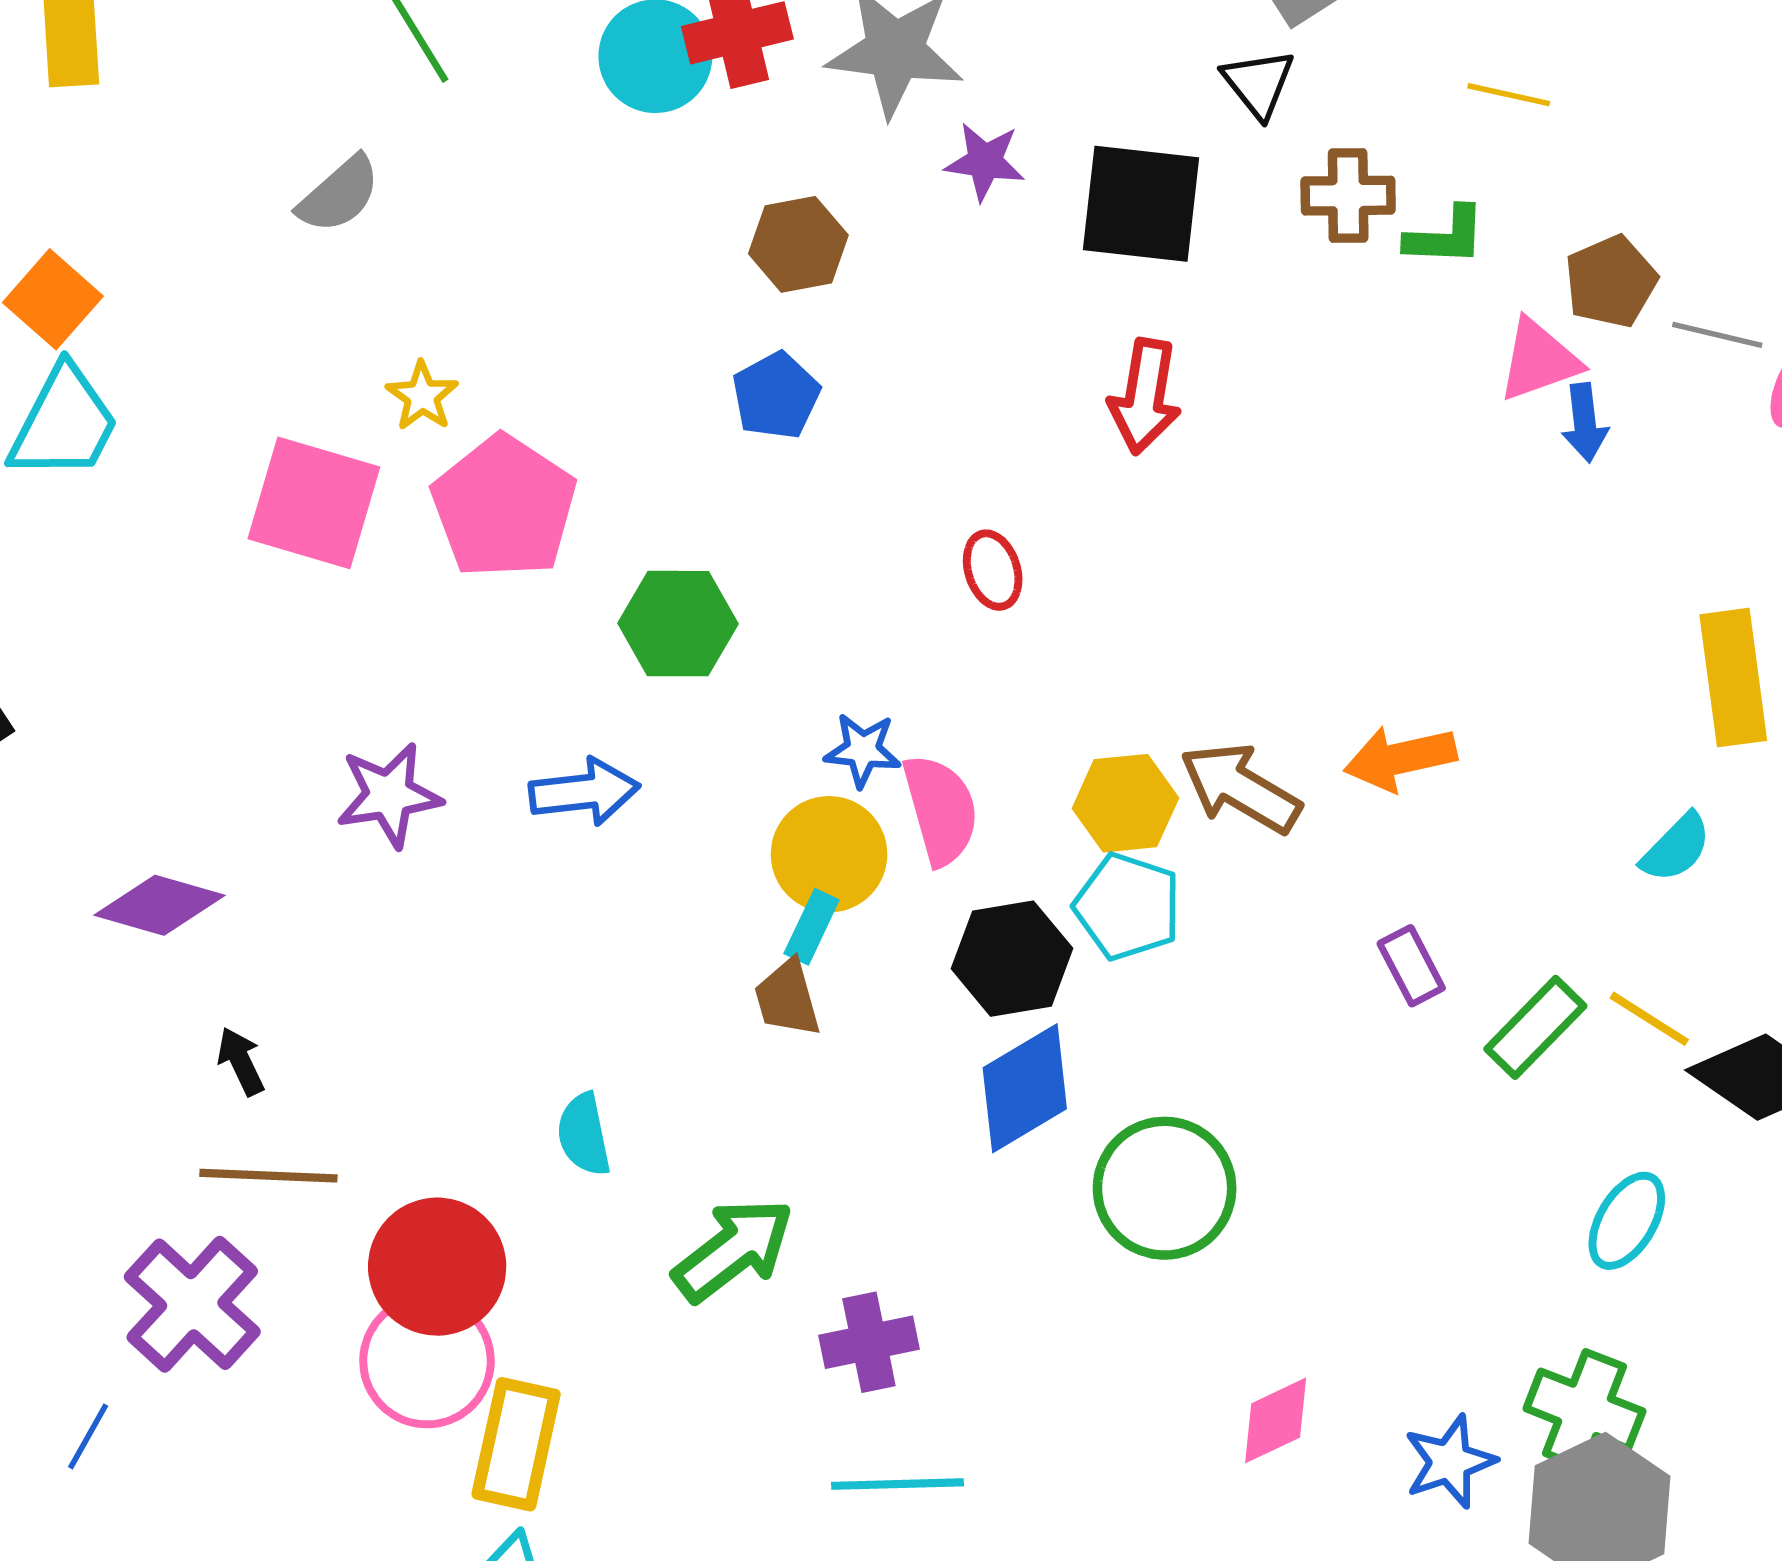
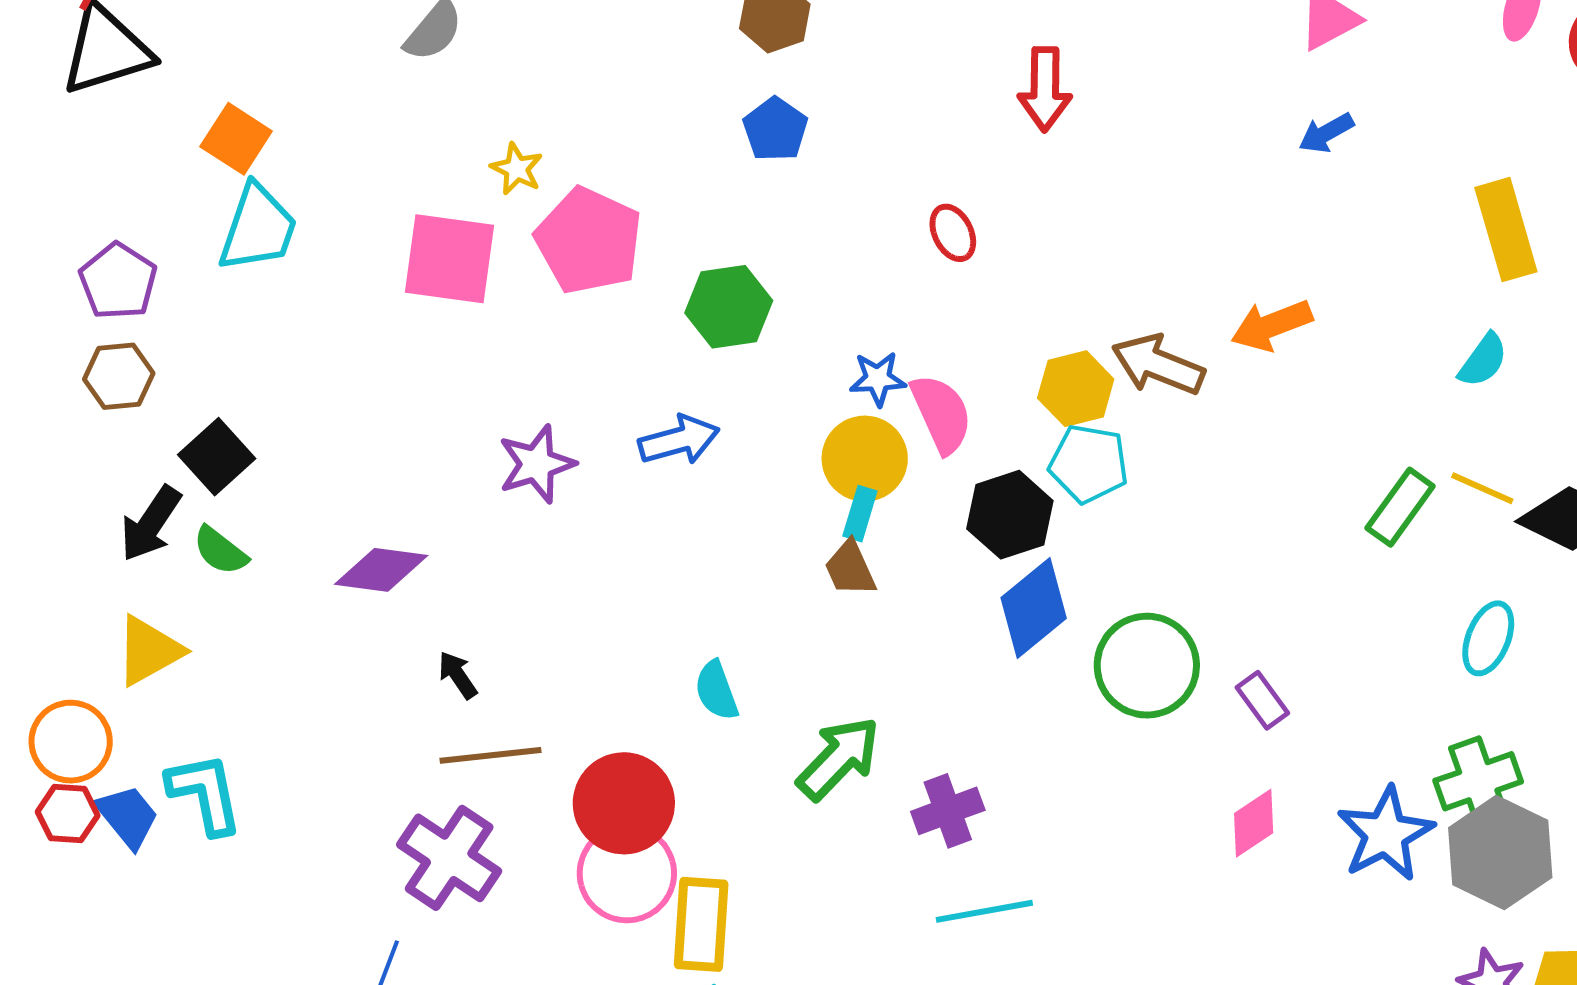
blue arrow: (1585, 423) -> (1326, 133), moved, turned 76
purple rectangle: (1411, 966) -> (1262, 700), moved
green cross: (1584, 1410) -> (1478, 781), turned -32
blue star: (1450, 1462) -> (1385, 834), size x1.4

